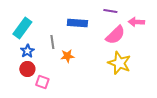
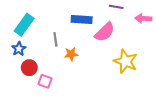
pink semicircle: (115, 35) -> (105, 32), moved
blue star: (27, 51) -> (19, 49), moved

